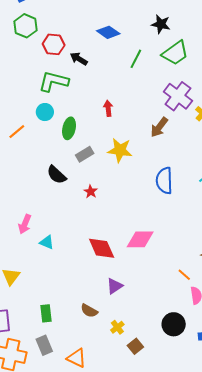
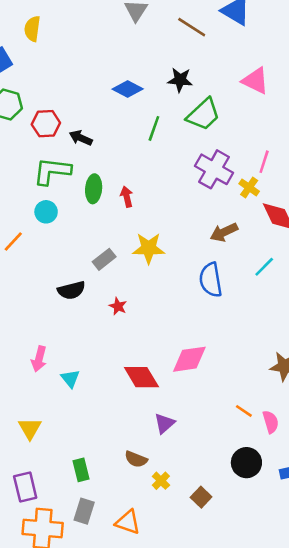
blue diamond: (108, 32) -> (128, 89), moved
brown arrow: (159, 127) -> (224, 232), moved, turned 35
green ellipse: (69, 128) -> (94, 189), moved
black semicircle: (56, 175) -> (71, 290), turned -50
cyan triangle: (47, 242) -> (70, 379), turned 35
orange line: (184, 275) -> (244, 411), moved
yellow cross: (117, 327) -> (161, 481), moved
gray rectangle: (44, 345) -> (84, 511), turned 48

